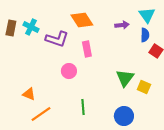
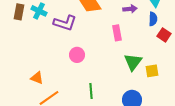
pink rectangle: (87, 49) -> (117, 33), moved
yellow square: (144, 87) -> (152, 71), turned -32

